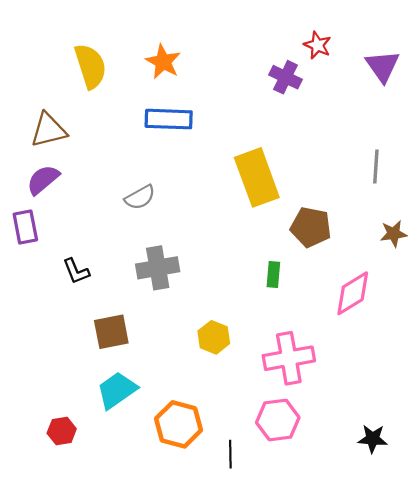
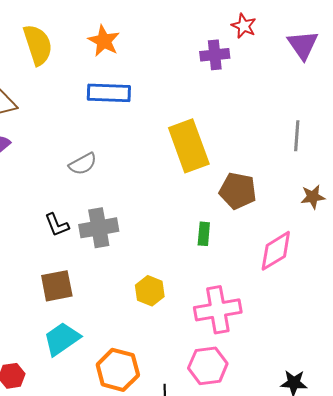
purple cross: (285, 77) -> (215, 55), turned -32
black L-shape: (76, 271) -> (57, 225), moved

